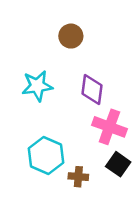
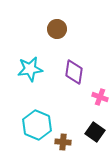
pink cross: (109, 127) -> (100, 97), moved, size x0.6

